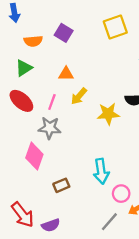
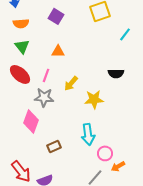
orange semicircle: (33, 41) -> (21, 23), moved
green triangle: (24, 68) -> (22, 46), turned -35
yellow arrow: (79, 96) -> (71, 83), moved
yellow star: (108, 114) -> (94, 99), moved

